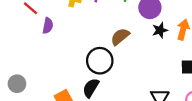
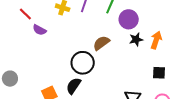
purple semicircle: (48, 26) -> (39, 30), turned 104

